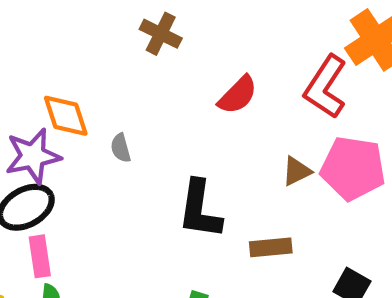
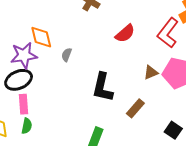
gray semicircle: (121, 148) -> (67, 55), turned 32
brown rectangle: (271, 247) -> (135, 108), turned -48

